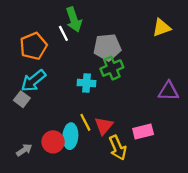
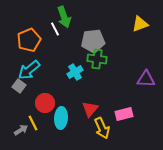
green cross: (112, 68) -> (97, 59), turned 30
cyan cross: (86, 83) -> (75, 72), turned -35
yellow line: (85, 122) -> (33, 123), moved
red circle: (53, 142) -> (45, 103), moved

